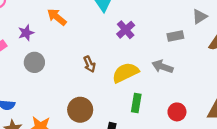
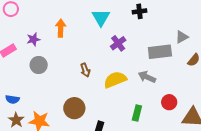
orange arrow: (57, 17) -> (61, 28), turned 48
gray rectangle: (175, 36) -> (160, 52), size x1.6
green rectangle: (136, 103) -> (137, 113), moved
red circle: (177, 112) -> (169, 102), moved

